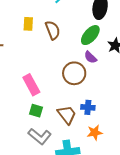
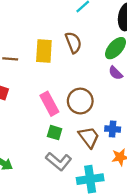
yellow rectangle: (28, 24) -> (44, 51), moved, size x1.5
brown circle: (74, 73) -> (80, 101), moved

